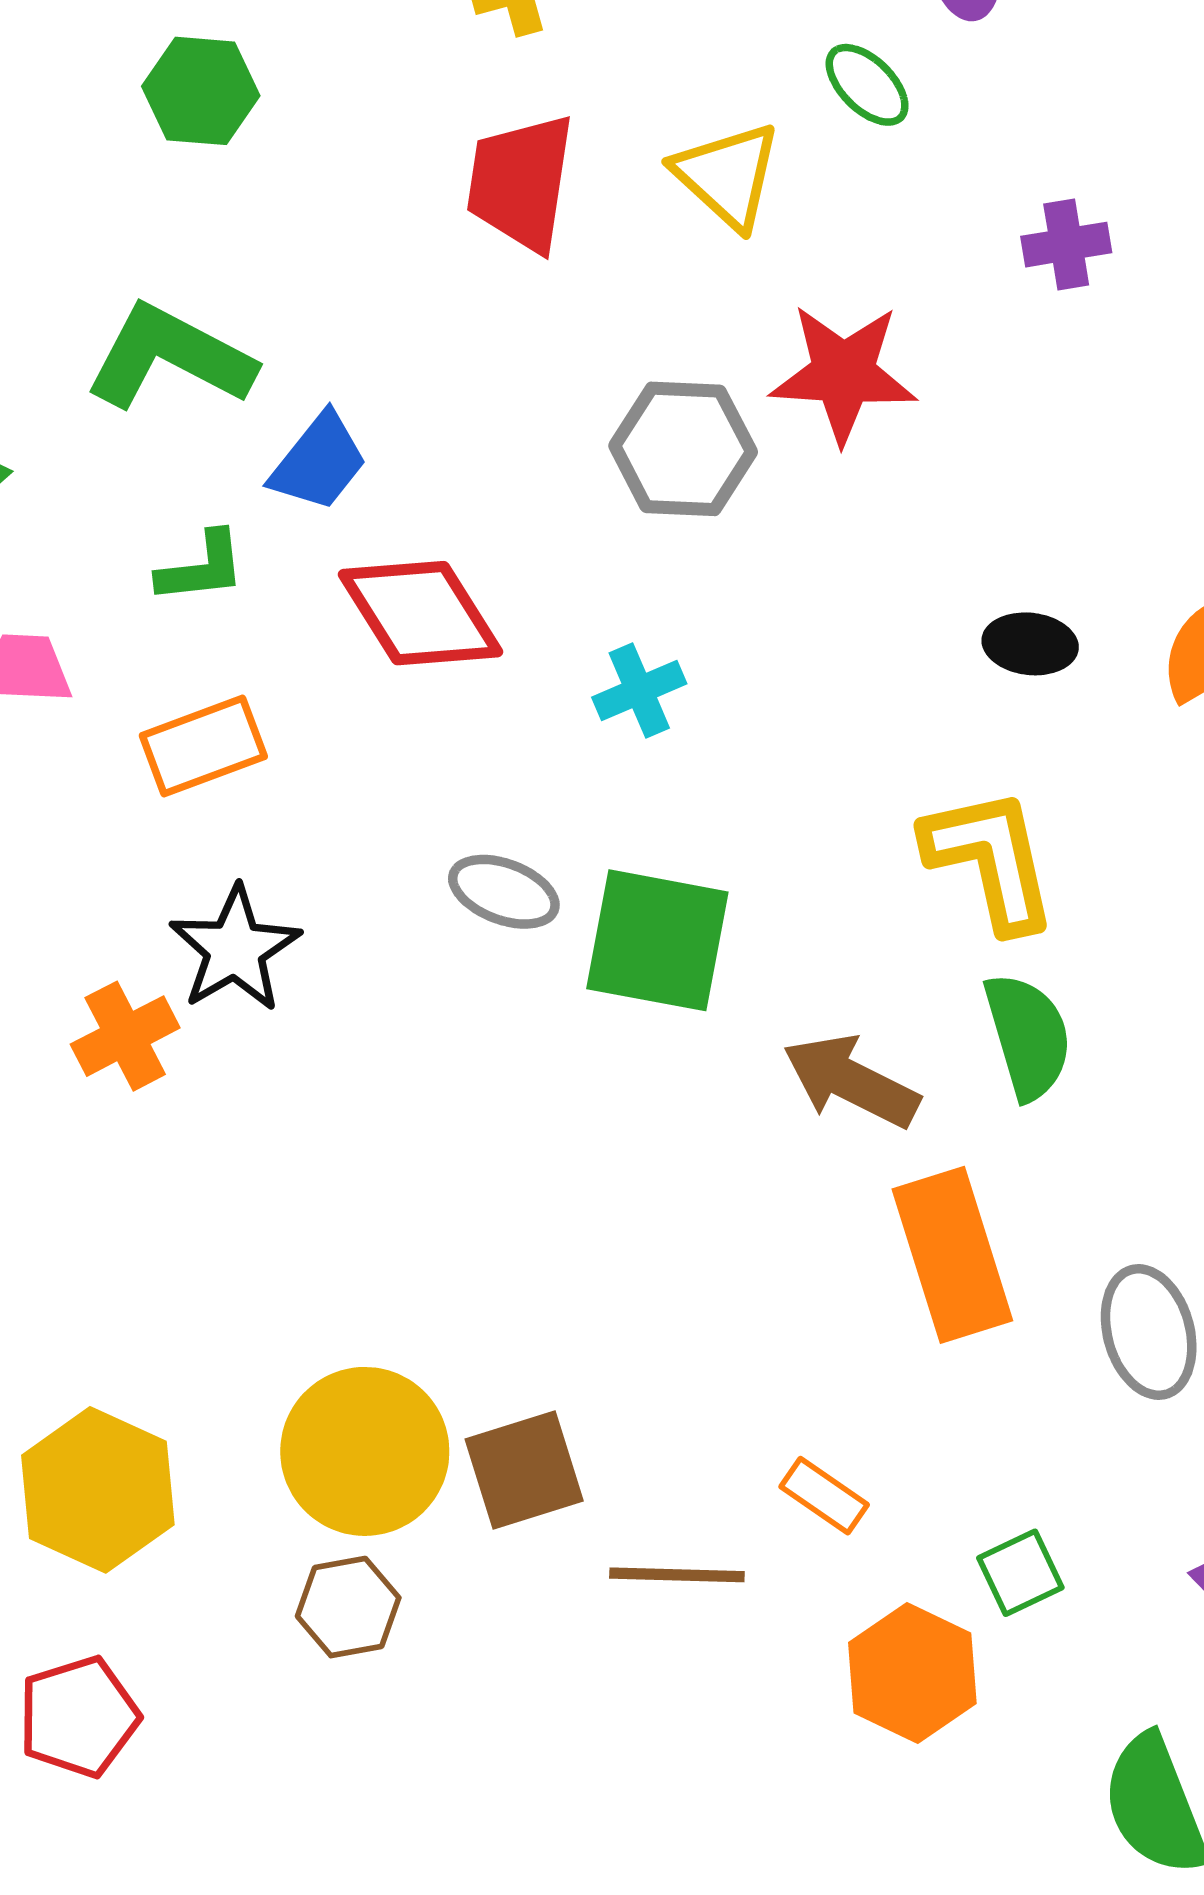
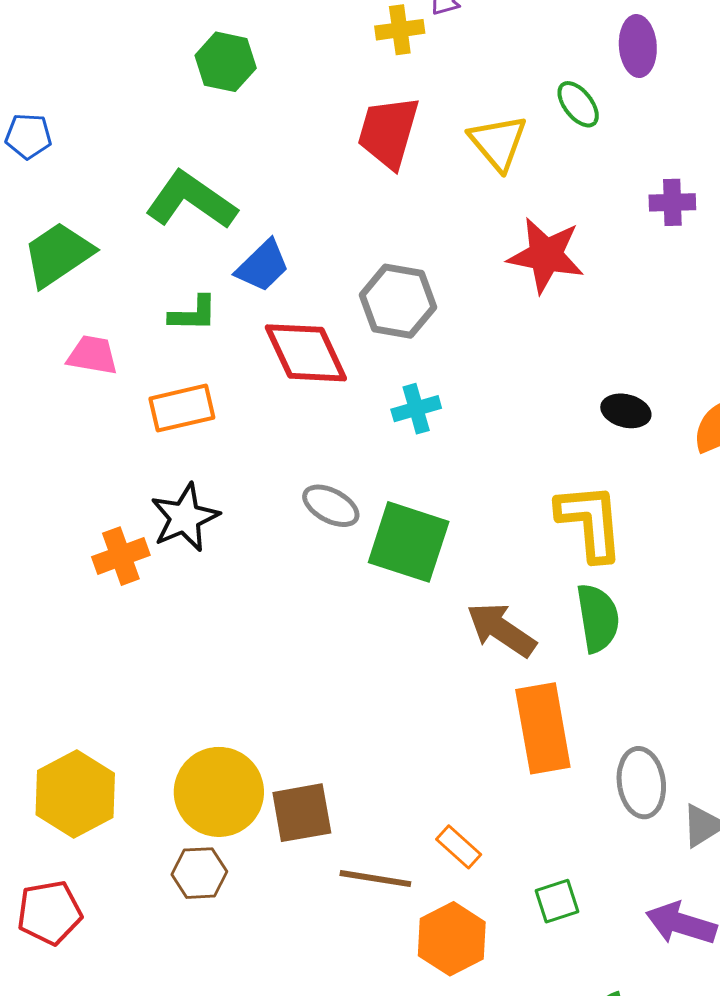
gray hexagon: (683, 449) -> (398, 301), moved
orange hexagon: (912, 1673) -> (452, 939), moved

